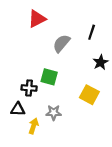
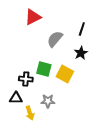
black star: (100, 62) -> (81, 53), moved
yellow square: (89, 95) -> (65, 74), moved
yellow arrow: (34, 126) -> (30, 113), turned 144

